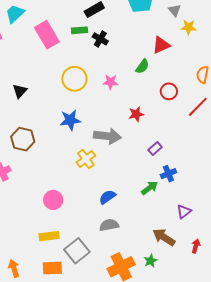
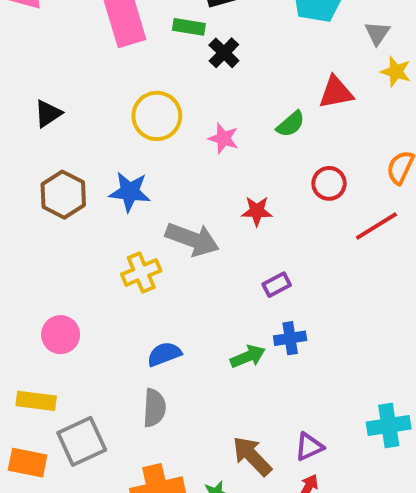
brown hexagon: (23, 139) -> (63, 195), moved
purple triangle: (184, 212) -> (309, 447), moved
gray semicircle: (109, 225) -> (154, 408), turned 90

